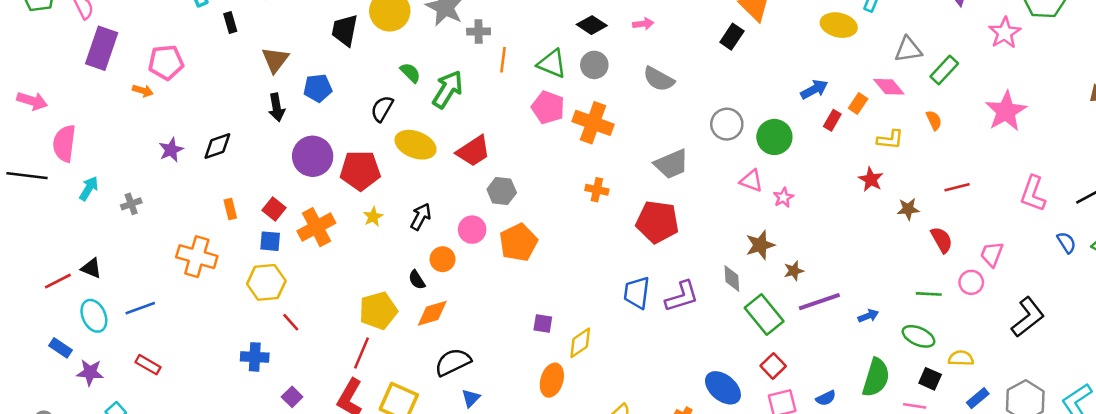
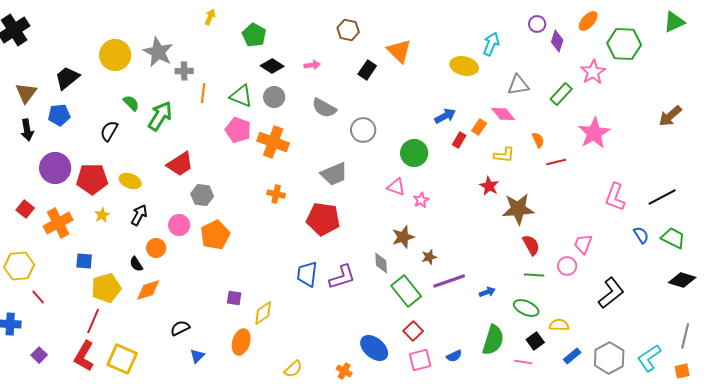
black trapezoid: (345, 30) -> (67, 78), moved, turned 40
black rectangle: (732, 37) -> (367, 70), moved
green rectangle: (944, 70) -> (561, 94), moved
gray circle: (727, 124) -> (363, 130), moved
yellow ellipse: (416, 145) -> (130, 181), moved, size x0.7
red line: (957, 187) -> (556, 162), moved
brown star: (908, 209) -> (518, 209), size x1.8
red semicircle: (942, 240) -> (531, 245), moved
blue square: (270, 241) -> (84, 261), moved
black semicircle: (453, 362) -> (180, 328), moved, size x0.7
black square: (930, 379) -> (535, 341), turned 30
blue triangle: (471, 398) -> (197, 356), moved

